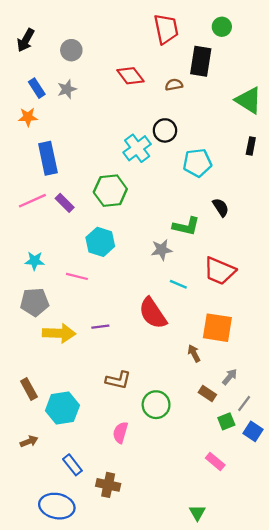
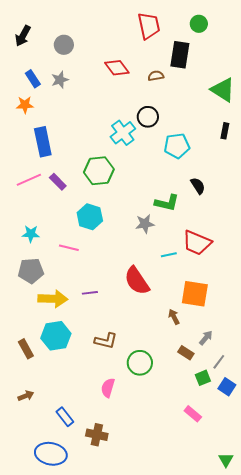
cyan line: (178, 284) -> (169, 255), moved, turned -35
cyan hexagon: (62, 408) -> (56, 336), moved
green triangle: (197, 513) -> (226, 460), moved

